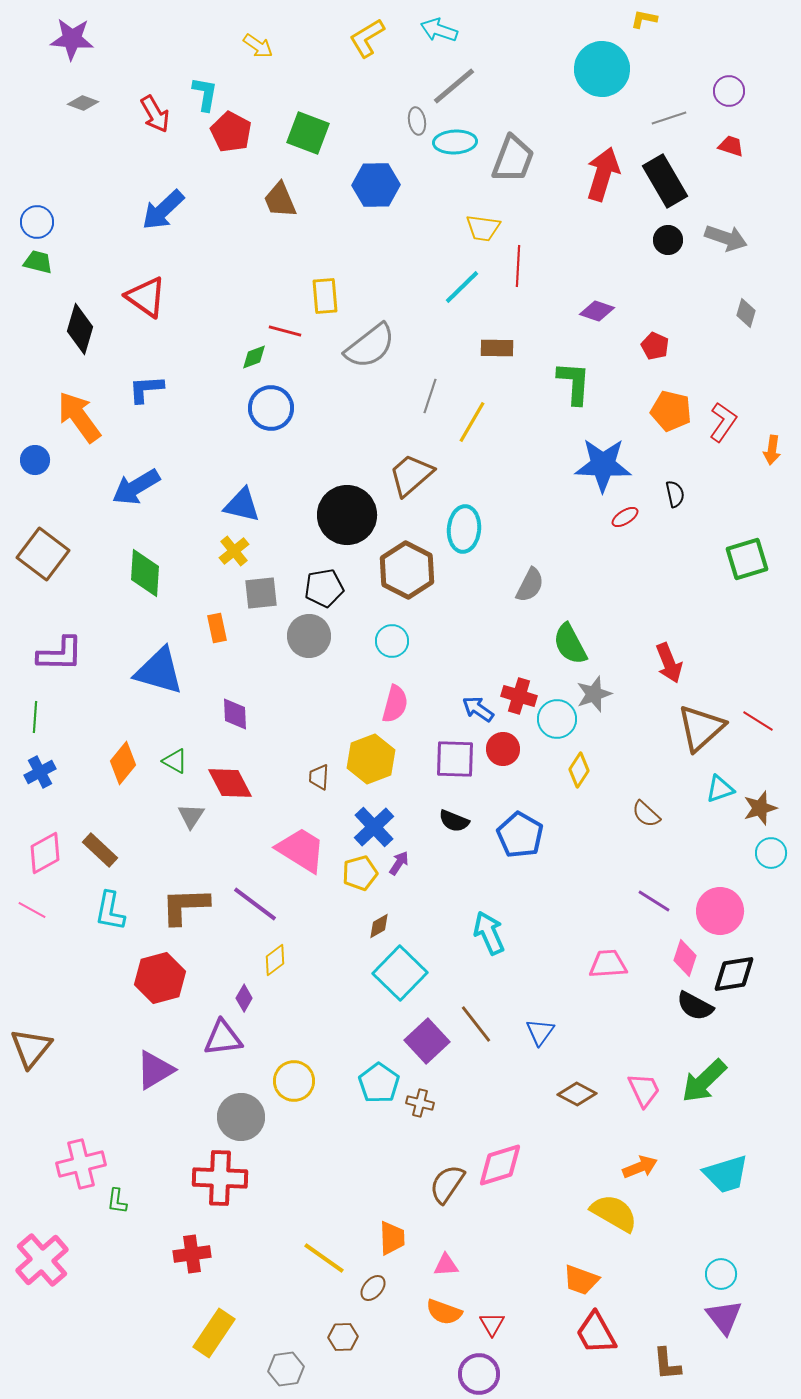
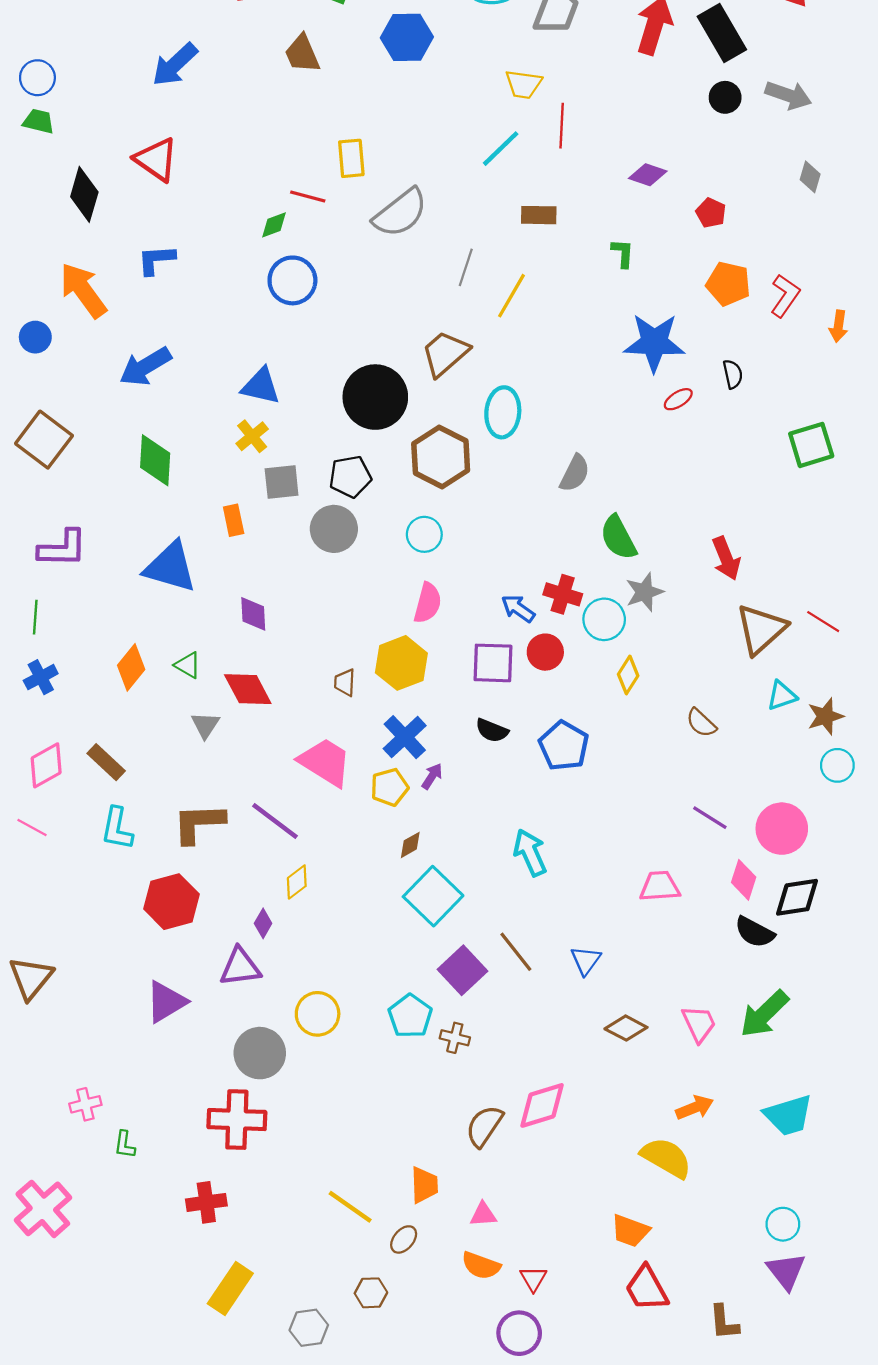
green L-shape: (574, 383) -> (623, 253), size x0.6
pink cross: (81, 1164) -> (85, 1104), size x0.6

